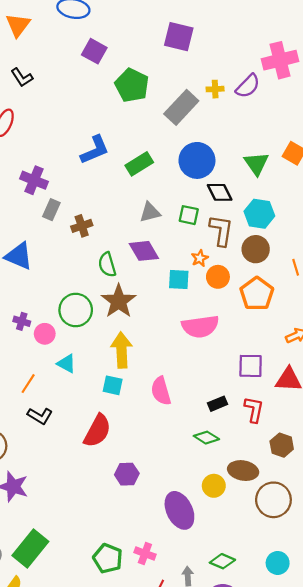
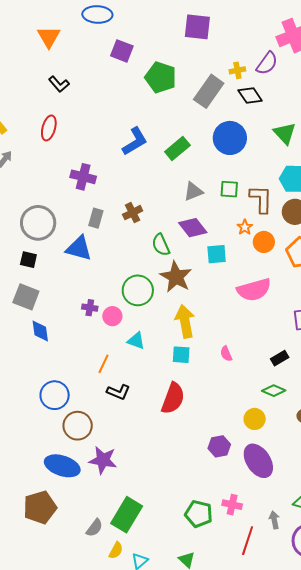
black diamond: (220, 192) -> (250, 96), moved
gray rectangle: (51, 210) -> (96, 218), moved
cyan square: (179, 279) -> (217, 254), moved
pink semicircle: (161, 391) -> (226, 354), size x0.6
purple hexagon: (127, 474) -> (219, 446), moved
yellow circle: (214, 486) -> (255, 419), moved

